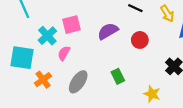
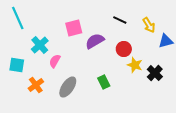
pink square: (72, 25) -> (74, 28), moved
cyan square: (22, 58) -> (17, 65), size x0.7
yellow star: (152, 94) -> (135, 65), moved

